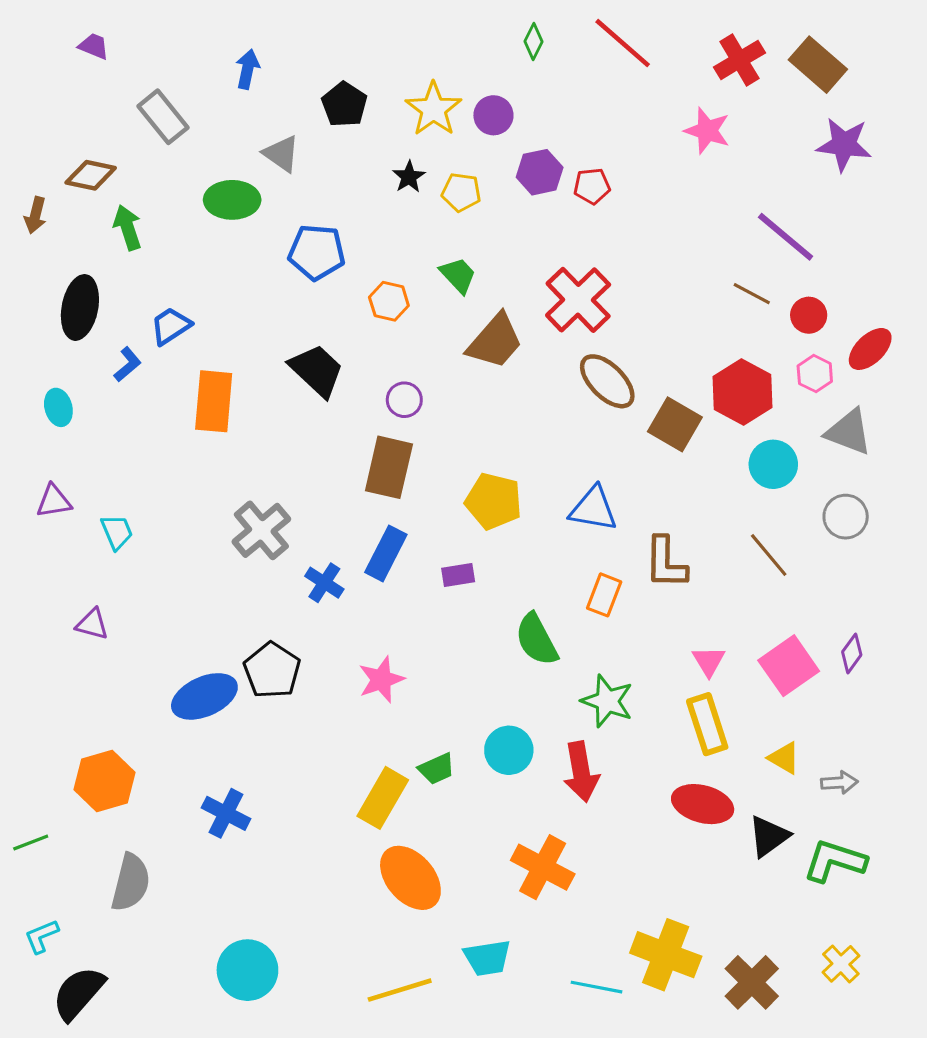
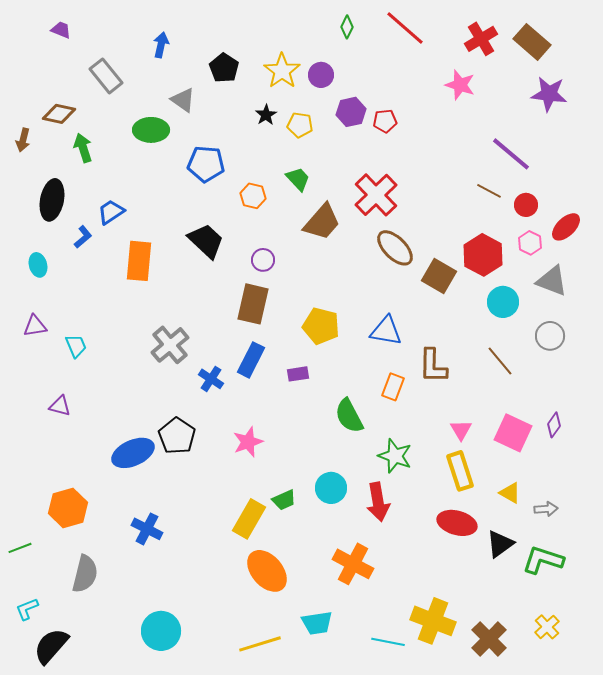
pink square: (789, 666) -> (513, 433), turned -30

